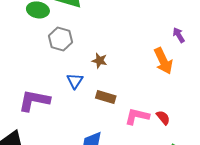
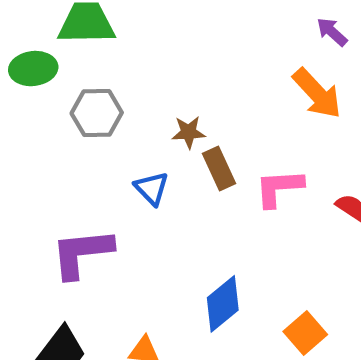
brown rectangle: (106, 97) -> (219, 168), moved, turned 66
pink L-shape: (137, 116) -> (279, 188), moved

